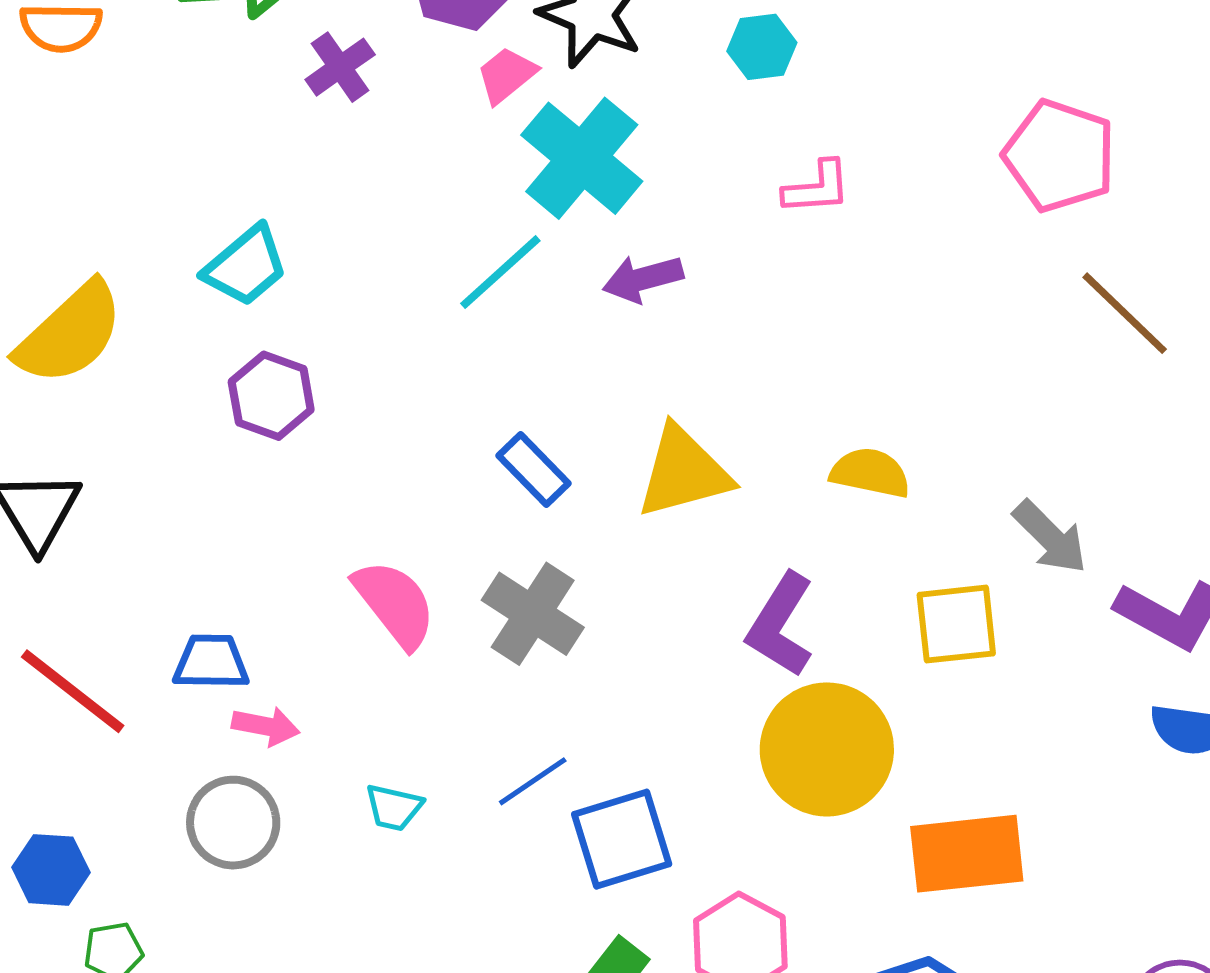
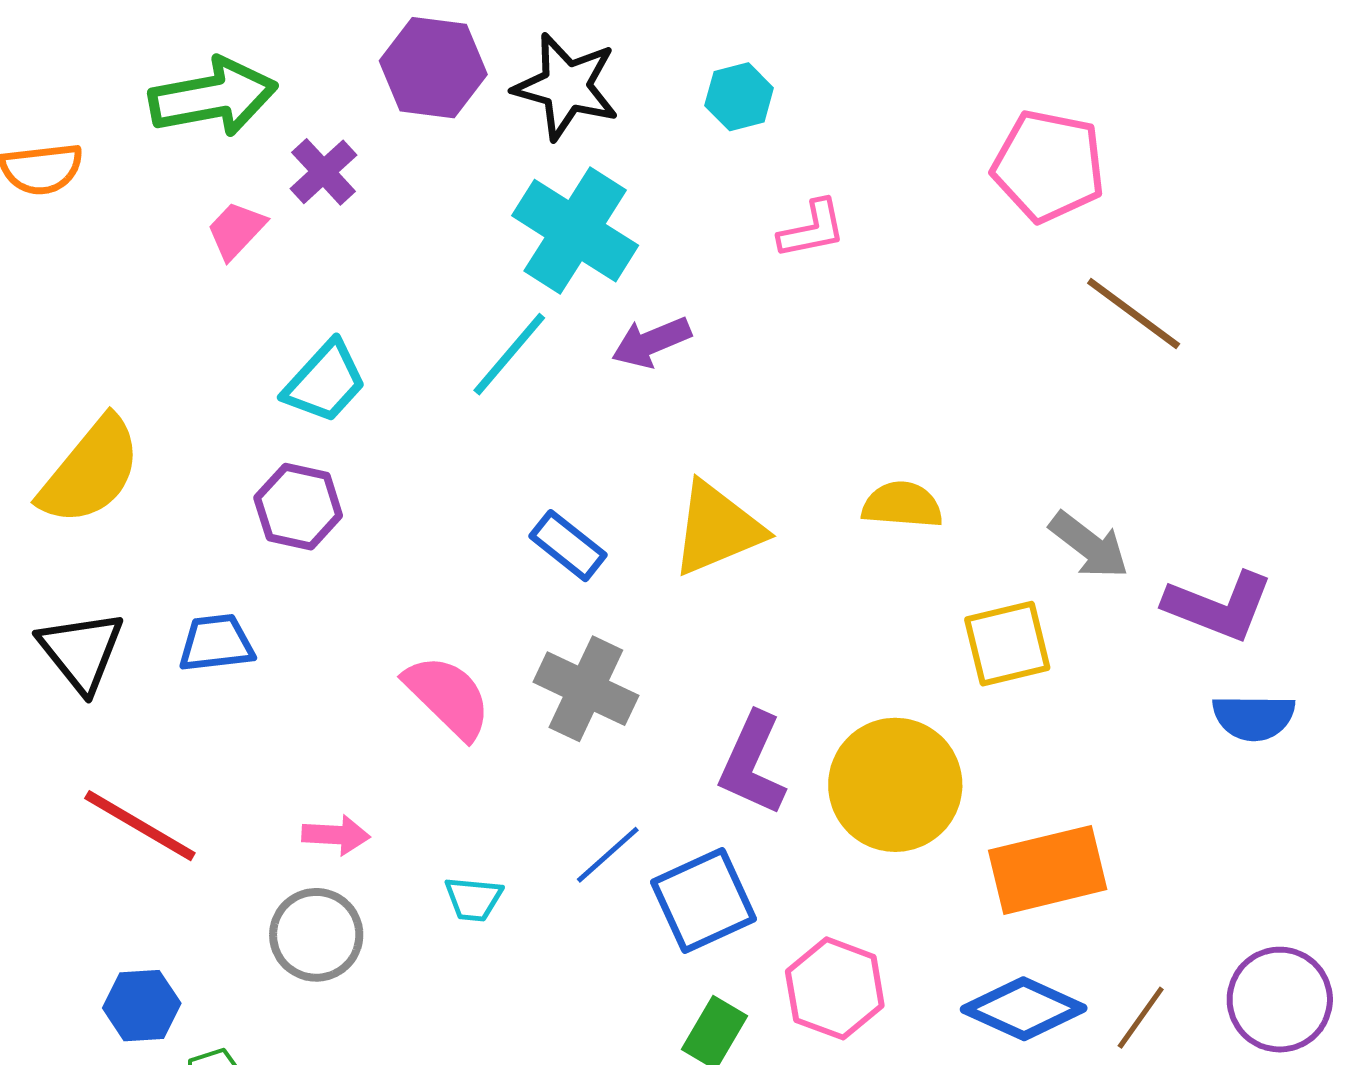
pink trapezoid: (507, 75) -> (236, 230), moved
cyan trapezoid: (246, 266) -> (325, 382), moved
purple L-shape: (781, 625) -> (752, 764), moved
blue trapezoid: (211, 662) -> (216, 643), moved

